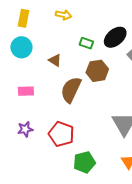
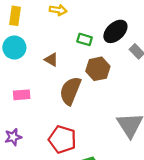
purple star: (25, 129) -> (13, 137), moved

